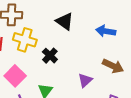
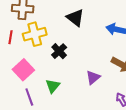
yellow cross: (25, 40) -> (35, 34), turned -35

